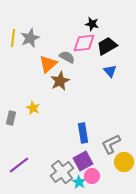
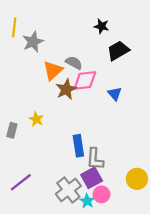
yellow line: (13, 38) -> (14, 27), moved
pink diamond: (84, 43) -> (85, 80), moved
blue triangle: (110, 71) -> (115, 94), moved
blue rectangle: (83, 133) -> (78, 146), moved
gray L-shape: (111, 144) -> (95, 159), moved, turned -60

